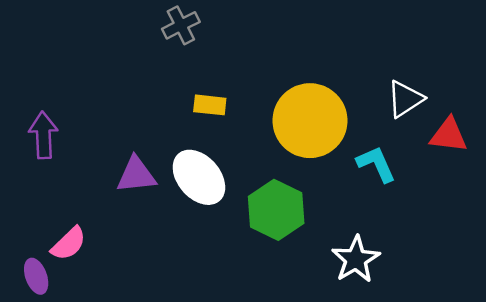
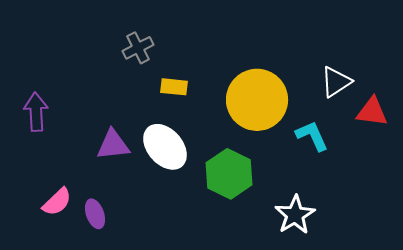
gray cross: (181, 25) -> (138, 48), moved
purple ellipse: (36, 276) -> (95, 214), moved

